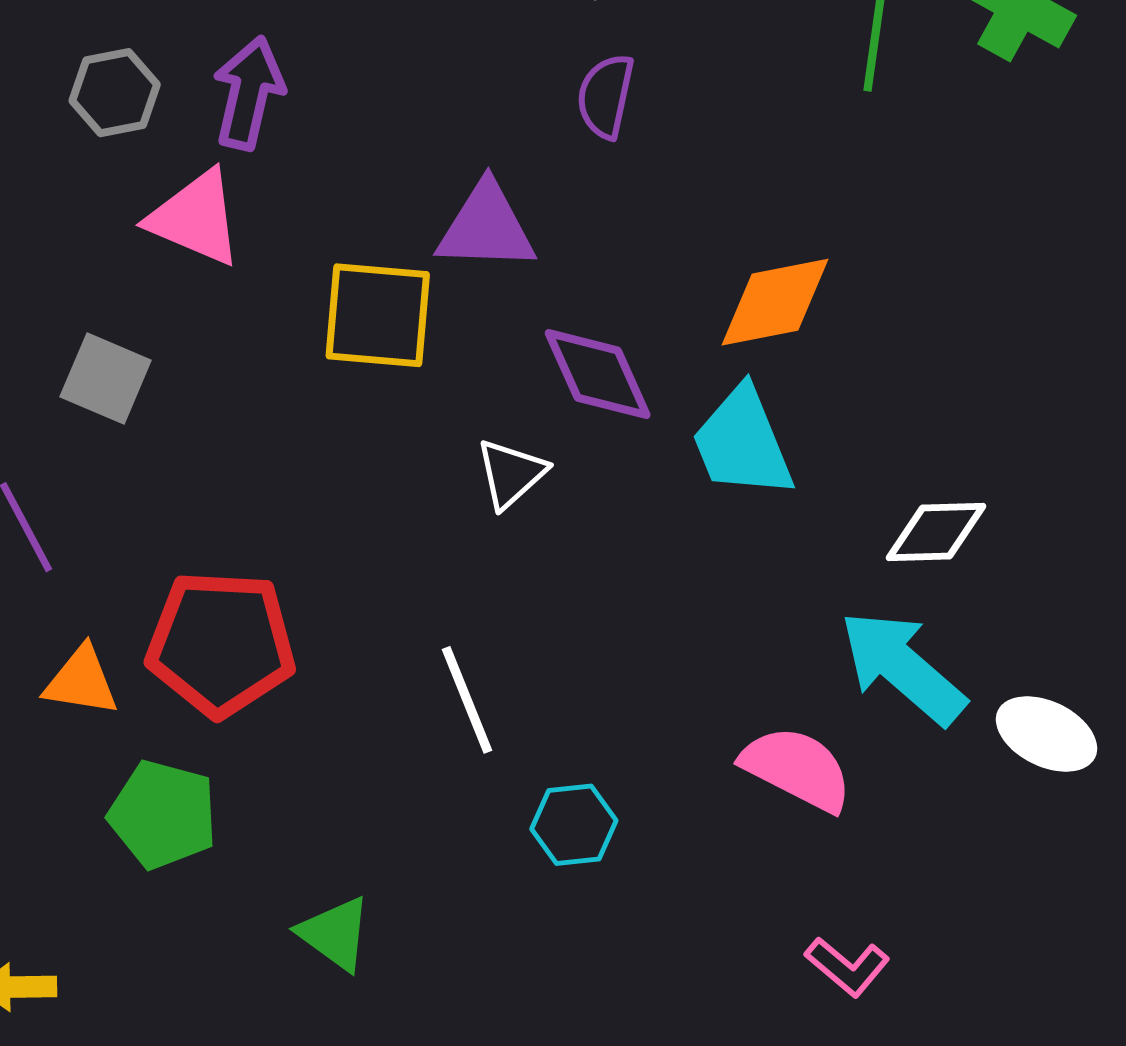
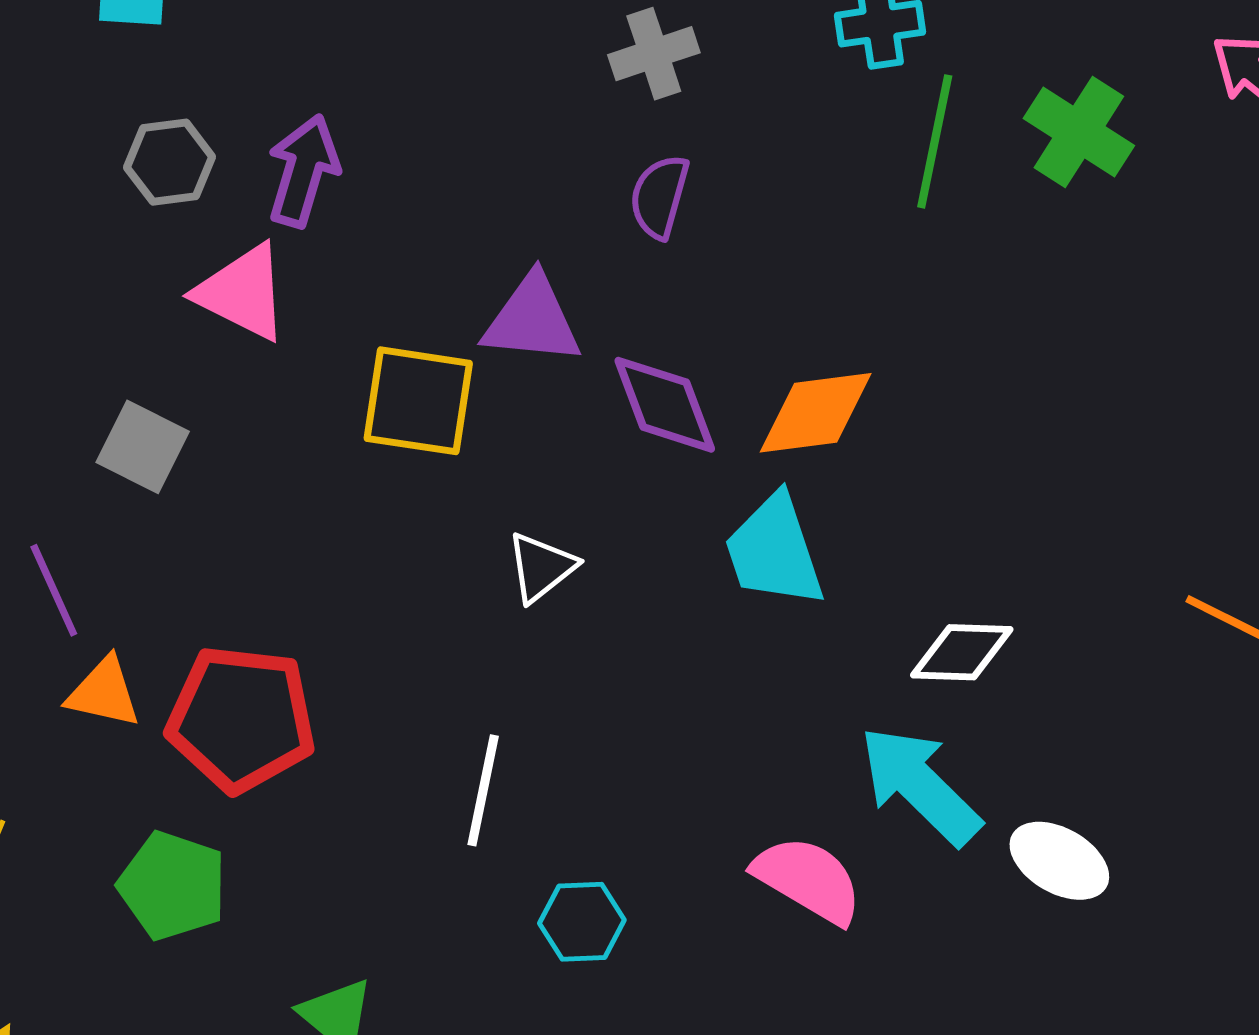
purple diamond: (598, 374) -> (665, 405), moved
orange triangle: (81, 681) -> (104, 693), moved
white line: (467, 700) -> (483, 790), turned 30

